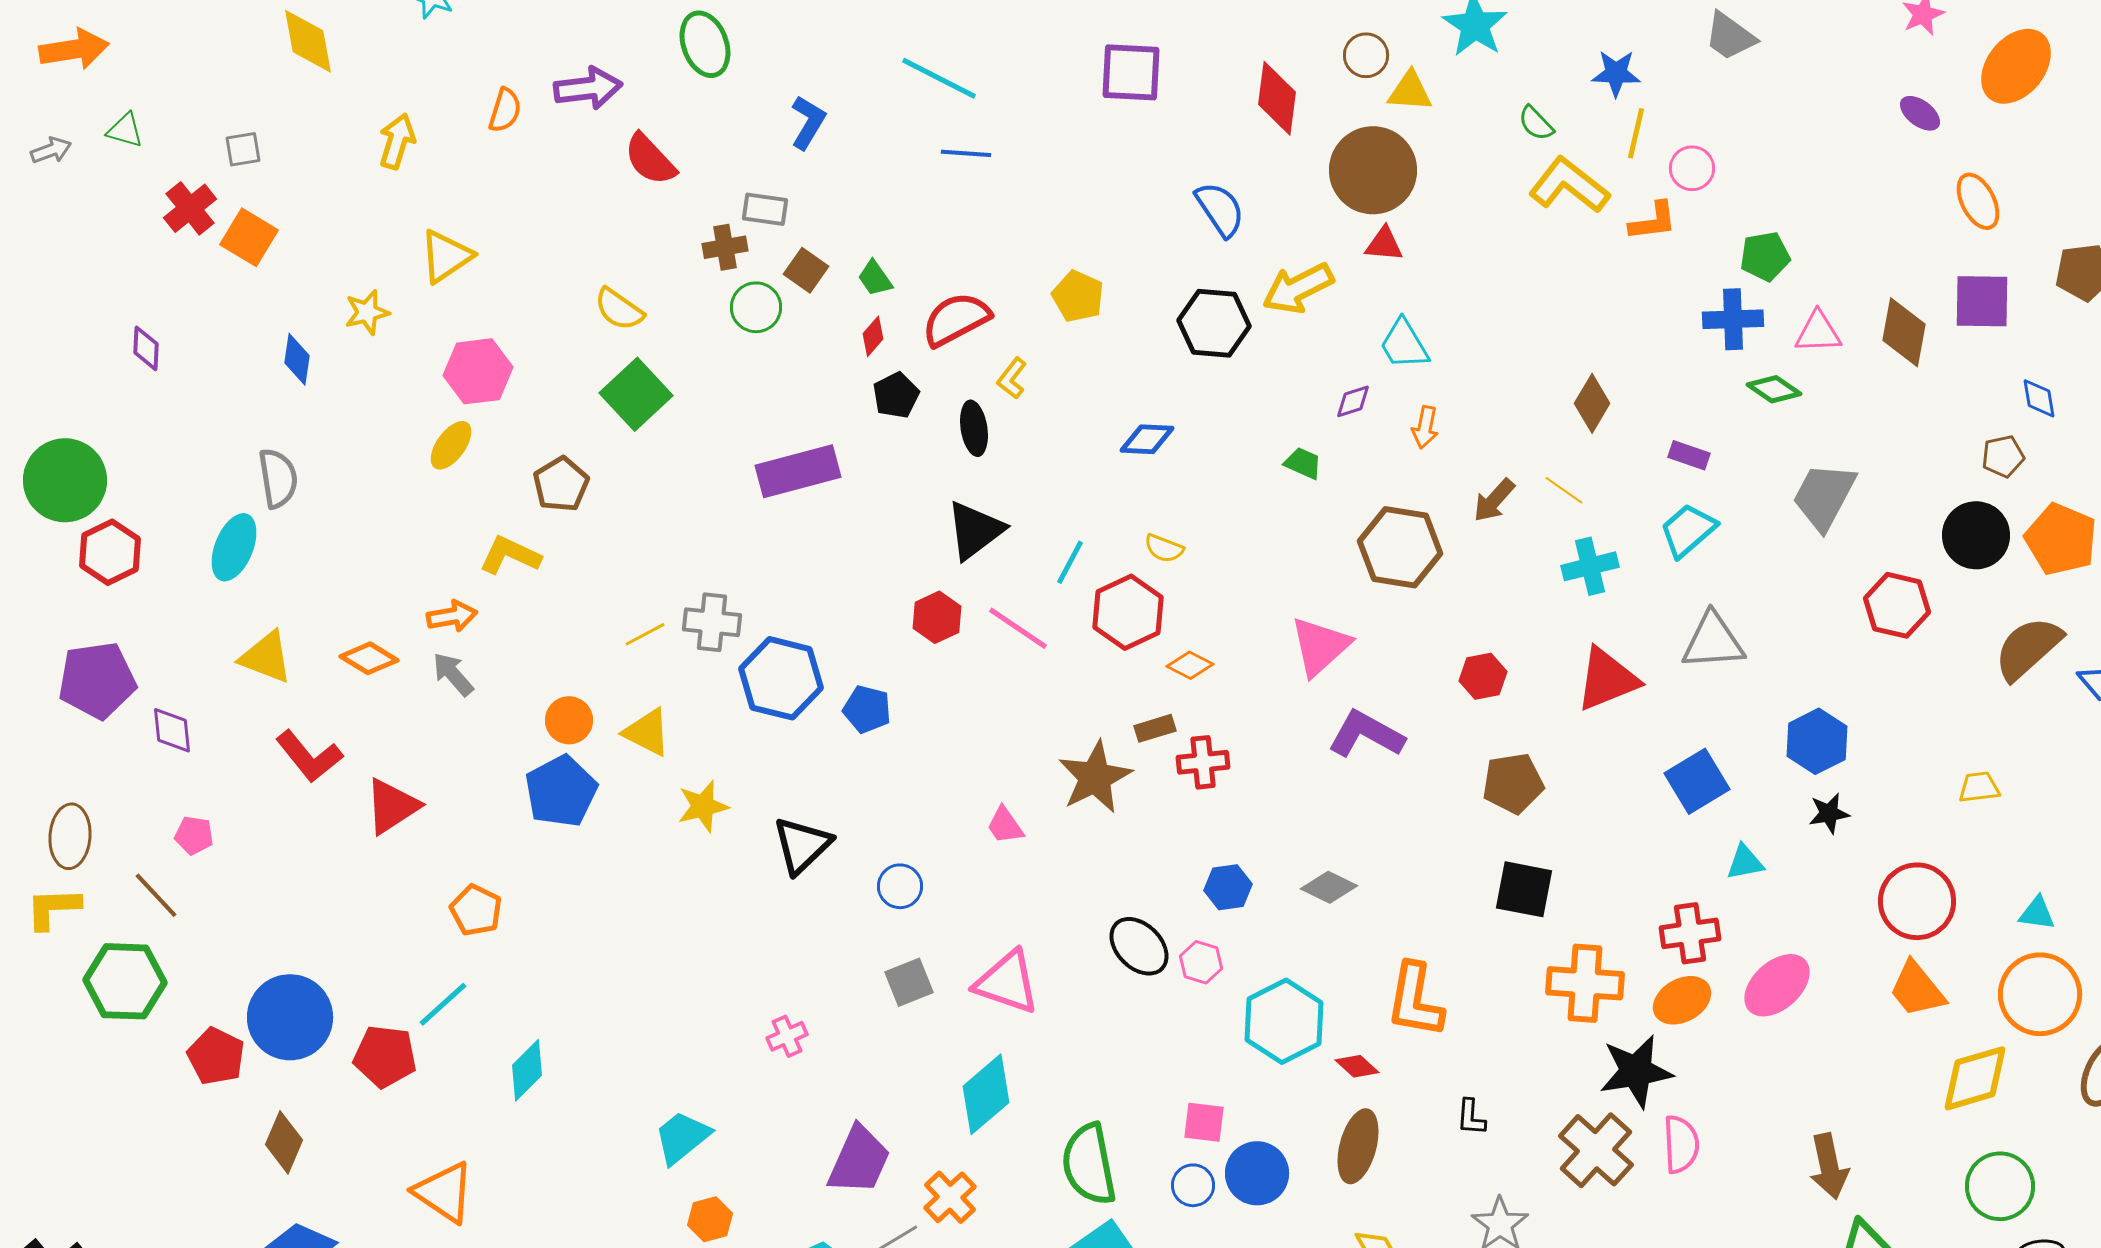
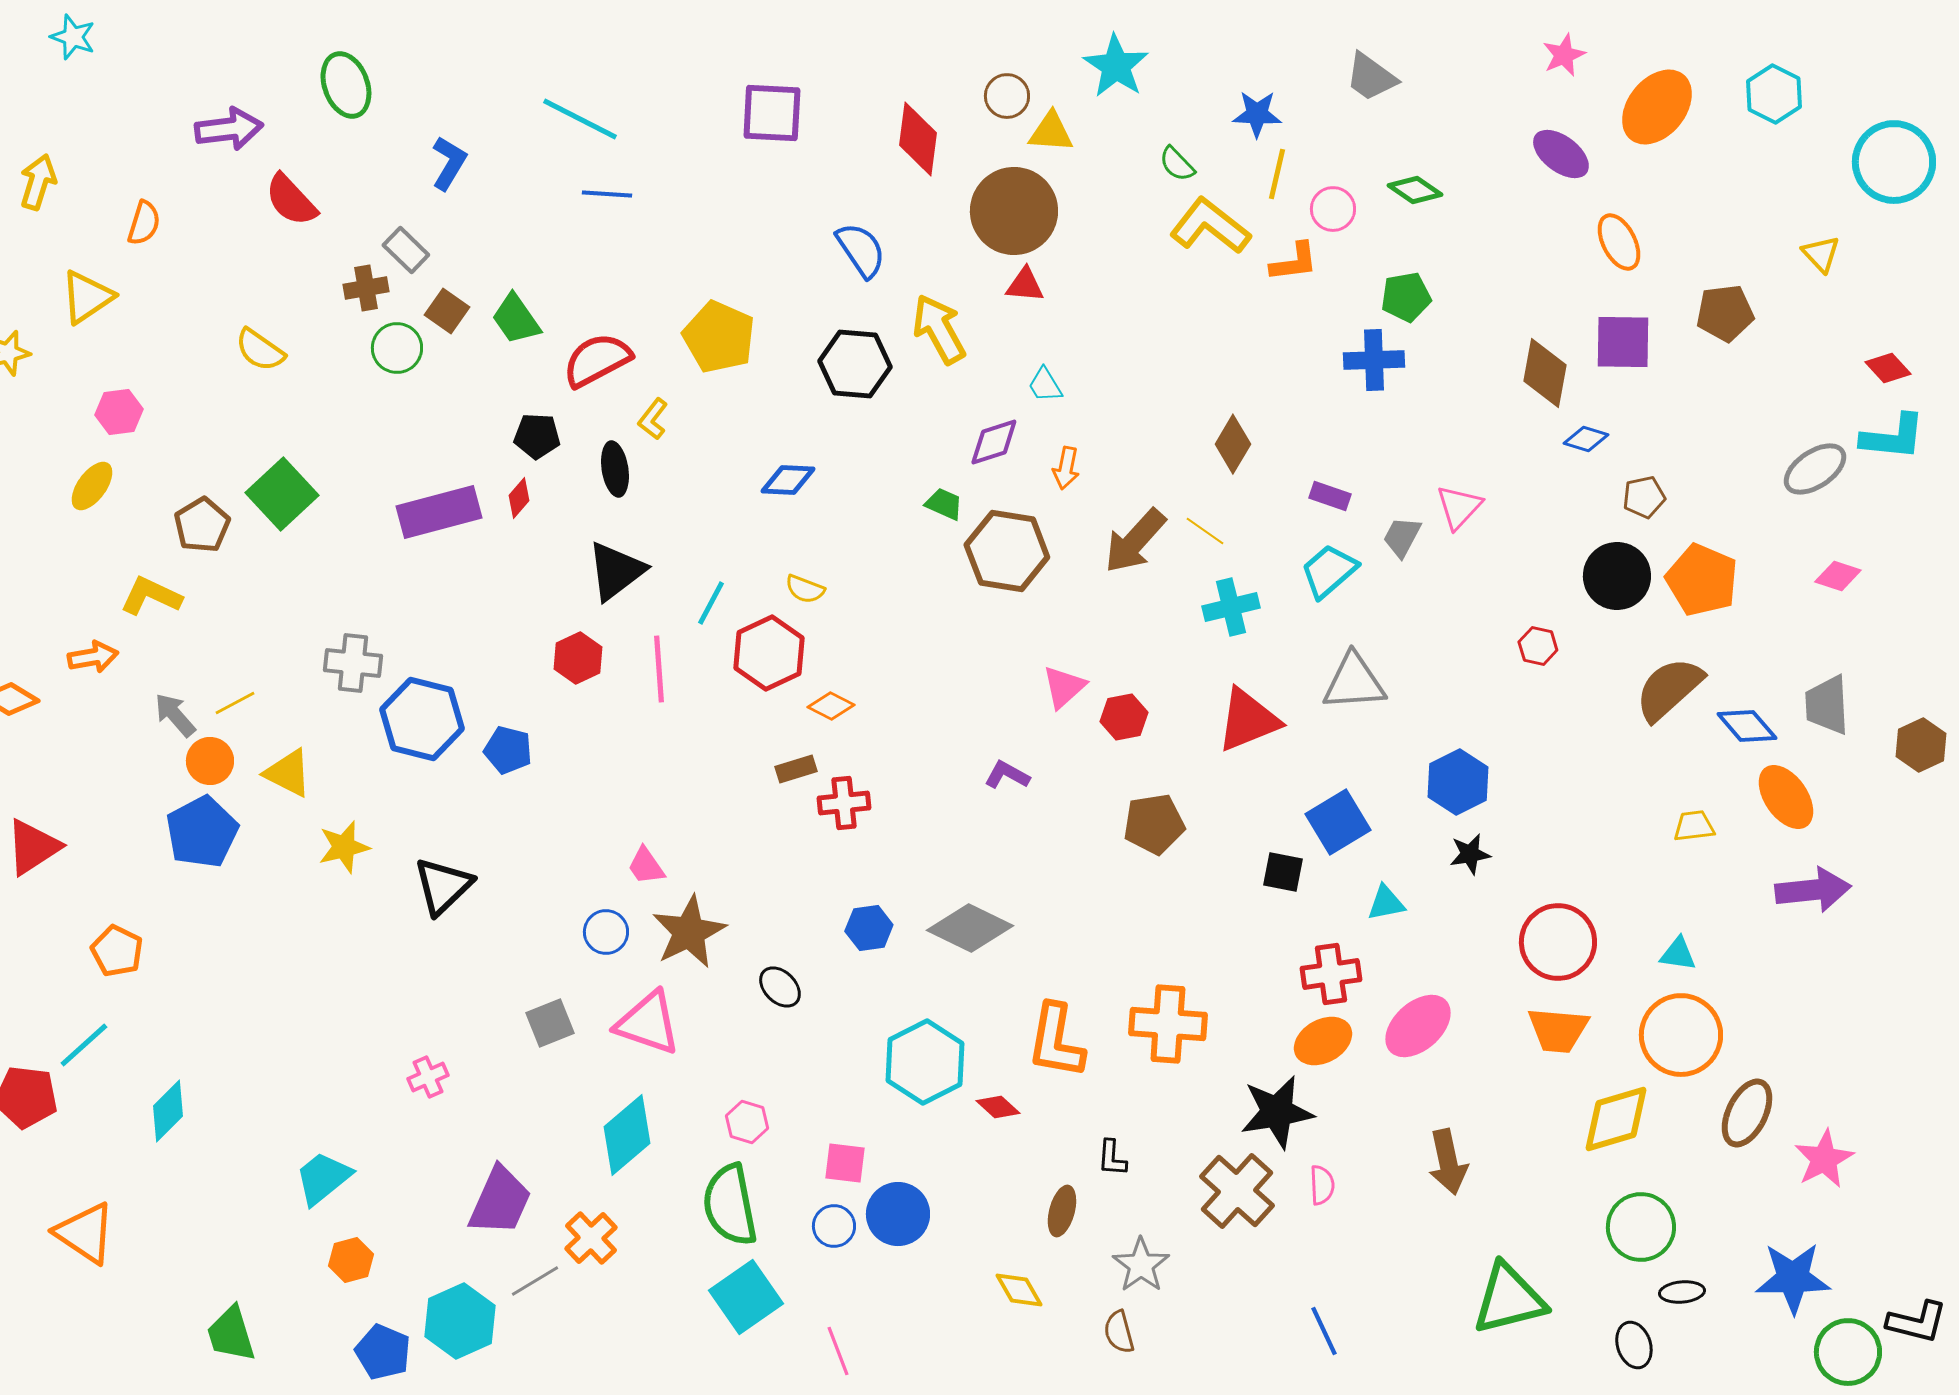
orange semicircle: (505, 110) -> (144, 223), moved
purple ellipse: (1920, 113) -> (1561, 154), size x1.4
gray rectangle: (765, 209) -> (406, 250), turned 36
green trapezoid: (875, 278) -> (516, 319), size x1.4
yellow arrow: (1298, 288) -> (939, 329), turned 88
yellow pentagon: (1078, 296) -> (719, 337), size x1.4
pink triangle: (1818, 332) -> (1459, 507), moved, turned -45
red diamond: (873, 336) -> (519, 498), moved
cyan trapezoid: (1404, 344) -> (1045, 385), size x0.7
pink hexagon: (478, 371) -> (119, 412), size x0.7
green diamond: (1774, 389) -> (1415, 190), moved
green square: (636, 394) -> (282, 494), moved
black pentagon: (896, 395) -> (537, 436), turned 30
blue diamond: (2039, 398) -> (1586, 439), moved, turned -63
purple diamond: (1353, 401) -> (994, 442), size x1.4
gray trapezoid: (1824, 496) -> (1402, 537), moved, size x0.6
brown arrow: (1494, 500) -> (1135, 541), size x1.5
brown hexagon: (1400, 547) -> (1007, 551), moved
red hexagon: (1897, 605) -> (1538, 646), size x0.6
pink line: (1018, 628) -> (659, 669), turned 52
yellow line: (645, 634) -> (235, 703), moved
pink triangle: (1320, 646) -> (1064, 687), moved, size x0.7
gray arrow: (453, 674) -> (175, 715), moved
purple L-shape: (1366, 734) -> (1007, 775), size x0.6
brown star: (1095, 777) -> (689, 932), moved
yellow trapezoid: (1979, 787) -> (1694, 826), moved
blue circle: (900, 886) -> (606, 932), moved
gray diamond: (1329, 887) -> (970, 928), size x1.5
black square: (1524, 889) -> (1283, 872), moved, size x0.7
black ellipse: (1139, 946) -> (780, 987), size x0.7
pink hexagon: (1201, 962) -> (747, 1122), moved
orange cross: (1585, 983) -> (1168, 1024), moved
orange trapezoid: (1917, 989) -> (1558, 1030), turned -46
pink semicircle: (1681, 1144) -> (1322, 1185), size x0.7
brown ellipse: (1358, 1146) -> (1062, 1211), moved, size x0.7
brown arrow: (1829, 1166) -> (1448, 1162), moved

